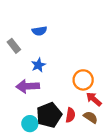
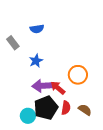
purple arrow: (28, 86) -> (43, 86), moved
red arrow: (94, 99) -> (58, 88), moved

